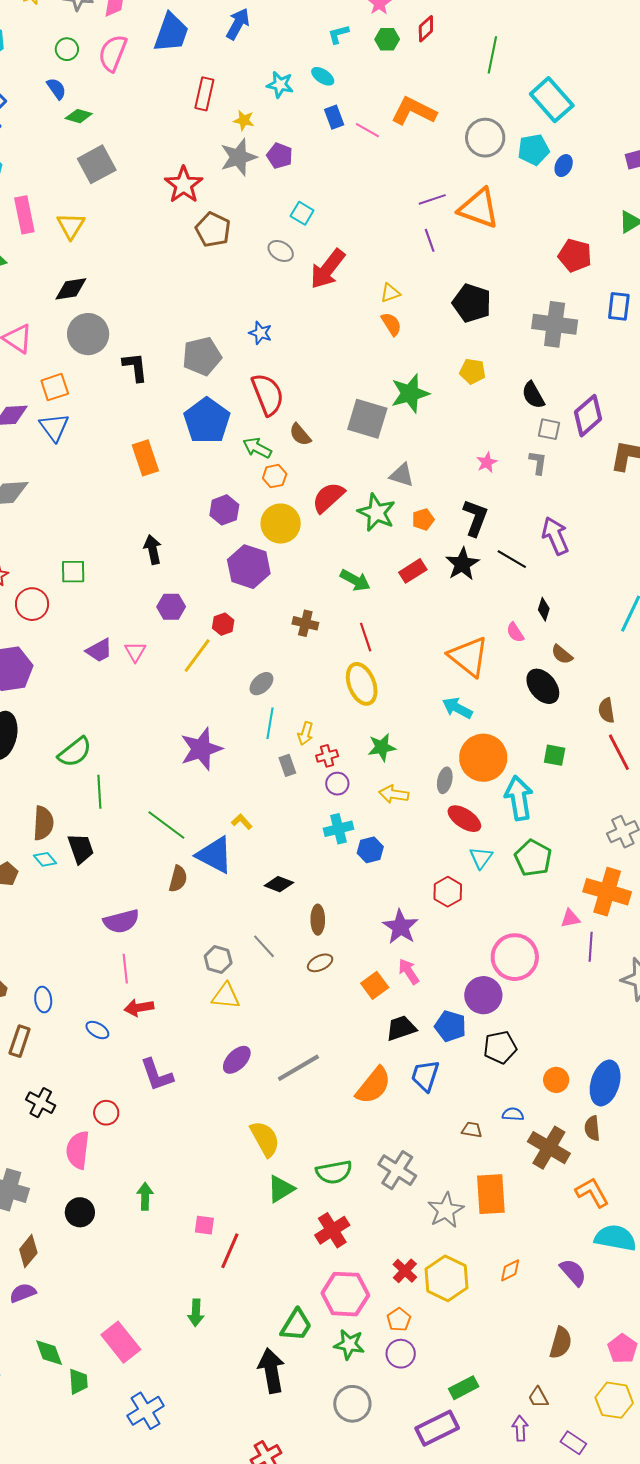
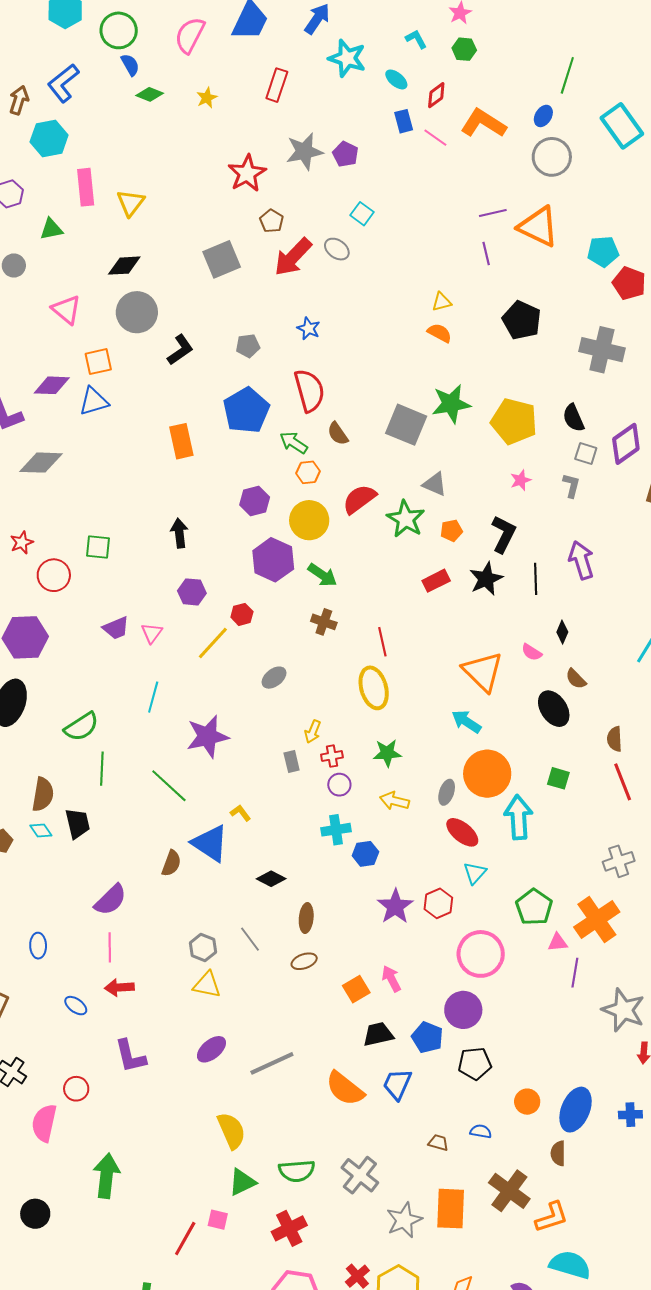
red diamond: (426, 29) -> (436, 95), moved
cyan L-shape: (338, 34) -> (416, 39), turned 70
green circle: (67, 49) -> (119, 30), moved, size x1.6
cyan star: (280, 85) -> (347, 58), moved, size x1.4
yellow star: (244, 120) -> (207, 98), moved, turned 30
cyan pentagon: (534, 150) -> (603, 252), moved
gray square: (97, 164) -> (222, 259), moved
blue ellipse: (564, 166) -> (543, 116), moved
brown pentagon: (213, 230) -> (272, 221), size x0.7
red arrow: (328, 269) -> (293, 257), moved
orange semicircle: (391, 324) -> (440, 333), turned -35
gray pentagon: (202, 356) -> (248, 346), size x0.6
black L-shape: (135, 367) -> (180, 350), turned 56
yellow pentagon: (472, 371) -> (514, 421), moved, size x1.8
blue triangle: (54, 427) -> (94, 401), turned 44
black line: (512, 559) -> (536, 579), turned 52
green arrow: (355, 580) -> (322, 575), moved
pink semicircle: (515, 632) -> (532, 652), turned -30
cyan line: (270, 723) -> (153, 697), moved
green line: (166, 825) -> (169, 786), moved
green pentagon: (533, 858) -> (534, 907), moved
orange cross: (607, 892) -> (597, 920), turned 33
purple semicircle: (121, 921) -> (111, 900), turned -36
purple star: (400, 927) -> (395, 906), moved
pink circle: (515, 957) -> (481, 954), moved
blue ellipse: (43, 1000) -> (38, 946), moved
orange semicircle: (373, 1085) -> (345, 1089), turned 84
brown cross: (549, 1148) -> (509, 1191), moved
orange L-shape: (592, 1192) -> (552, 1217), turned 96
green arrow: (145, 1196) -> (106, 1176), size x1.6
black circle: (80, 1212) -> (35, 1214), moved
pink square: (204, 1225) -> (218, 1220), moved

